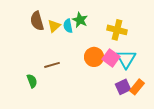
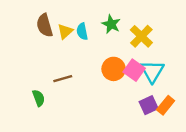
green star: (80, 20) -> (111, 24), moved
yellow cross: (117, 30) -> (141, 36), turned 30

